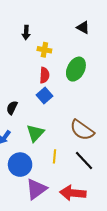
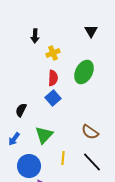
black triangle: (83, 27) -> (91, 31), turned 32
yellow cross: (44, 50) -> (53, 53), turned -32
brown semicircle: (82, 130) -> (90, 132), size x0.7

